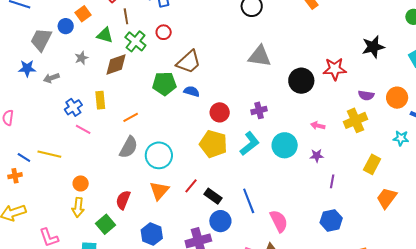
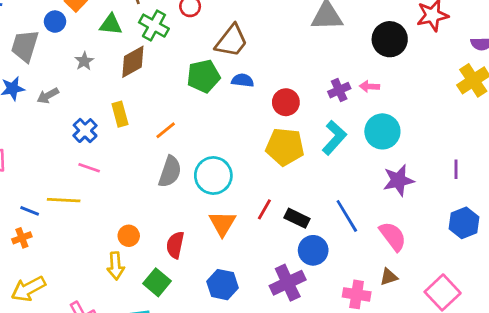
pink arrow: (318, 126) -> (369, 87), moved
pink line: (83, 129) -> (89, 168), moved
purple star: (317, 156) -> (398, 180), moved, size x1.6
orange circle: (81, 183) -> (129, 236), moved

